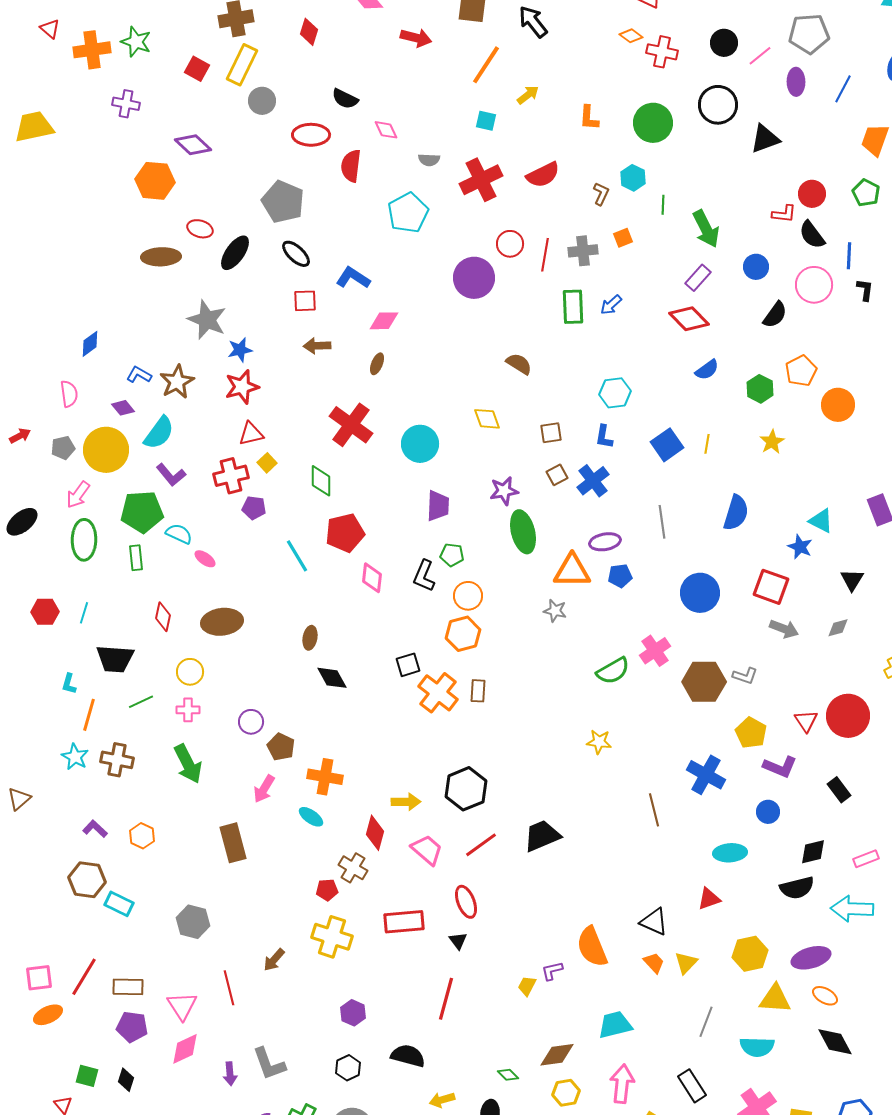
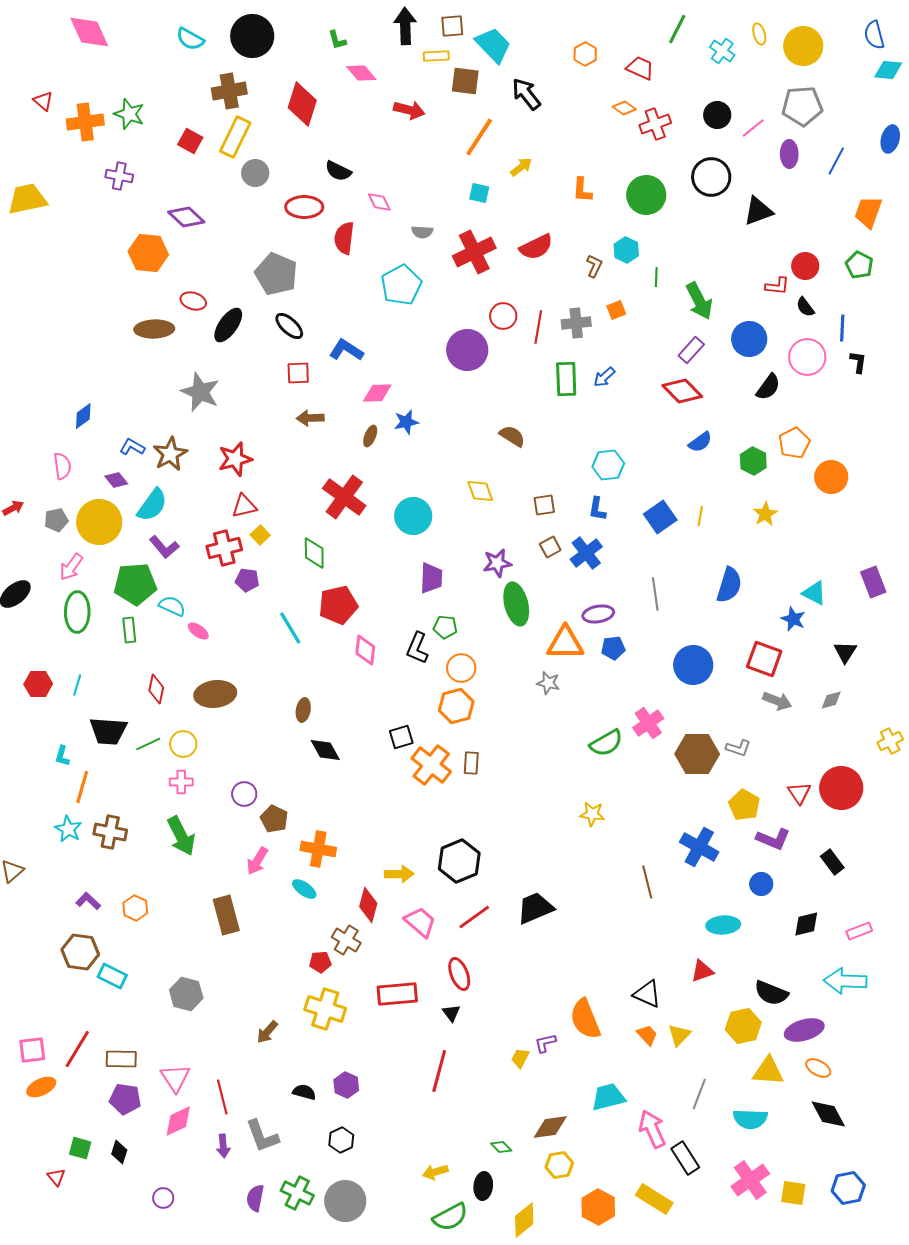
red diamond: (309, 32) -> (302, 104), size x1.6
red cross: (662, 52) -> (655, 124), turned -32
black semicircle: (812, 235) -> (805, 307), size x0.7
blue circle: (756, 267) -> (749, 339), size x1.4
blue star: (240, 350) -> (406, 422), moved
green line: (141, 702) -> (148, 744), moved
black semicircle: (797, 888) -> (771, 993), moved, turned 36
red line: (229, 988) -> (222, 1097), moved
black semicircle: (408, 1056) -> (304, 1092), moved, size x0.7
pink arrow: (622, 1084) -> (652, 1129), moved, turned -30

